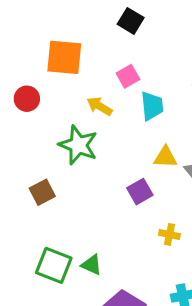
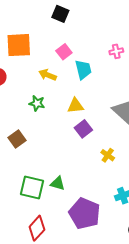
green star: (78, 145) -> (37, 103), size x0.6
yellow triangle: (165, 157) -> (76, 106), moved
yellow cross: (169, 234) -> (108, 155), turned 32

